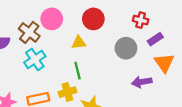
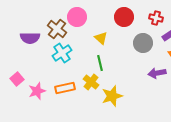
red circle: (93, 19) -> (124, 17), moved
yellow triangle: (79, 43) -> (101, 38), turned 48
yellow cross: (67, 92) -> (91, 82), turned -35

